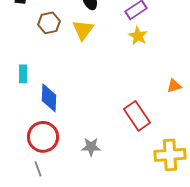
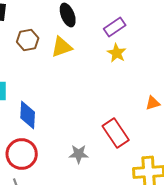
yellow triangle: (83, 30) -> (62, 47), turned 35
gray star: (91, 147) -> (79, 154), moved

